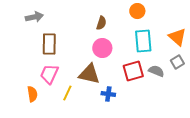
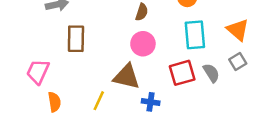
gray semicircle: (156, 71) -> (211, 73), turned 35
pink trapezoid: (49, 74) -> (38, 72), moved

